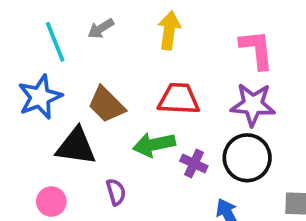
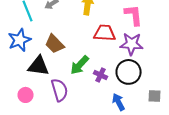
red trapezoid: (179, 99) -> (104, 33), moved
green arrow: (154, 144) -> (80, 65), turned -35
purple semicircle: (116, 192) -> (60, 90), size x1.6

